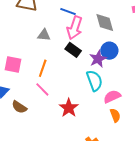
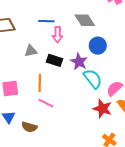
pink arrow: (75, 28) -> (58, 35), size x0.7
black rectangle: (73, 50) -> (55, 60), moved
purple star: (98, 59) -> (79, 62), moved
red star: (69, 108) -> (102, 109), moved

